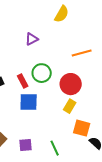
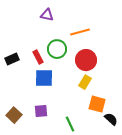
purple triangle: (32, 39) -> (47, 15), turned 40
orange line: (82, 53) -> (80, 32), moved
purple square: (26, 145) -> (41, 111), moved

